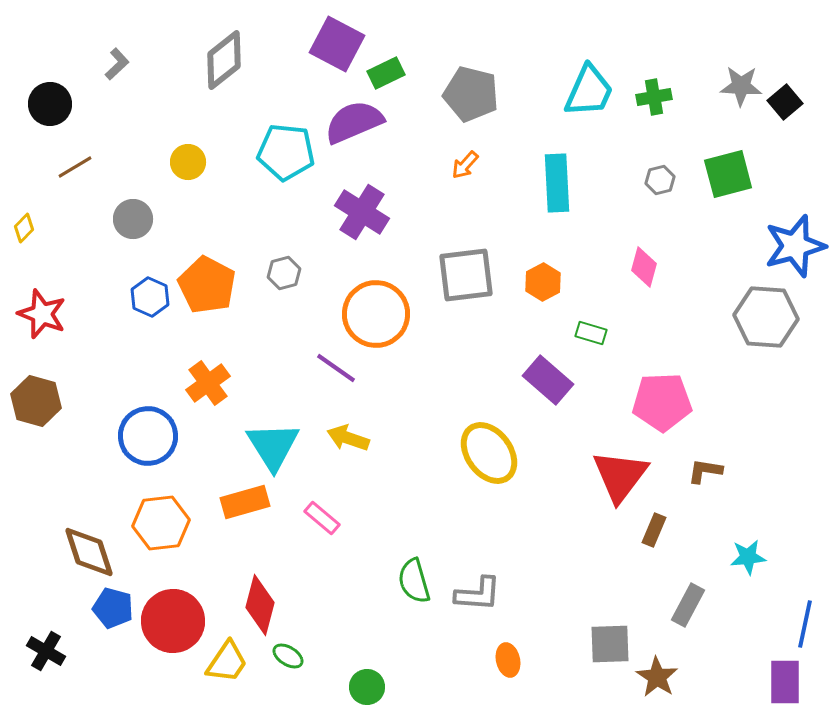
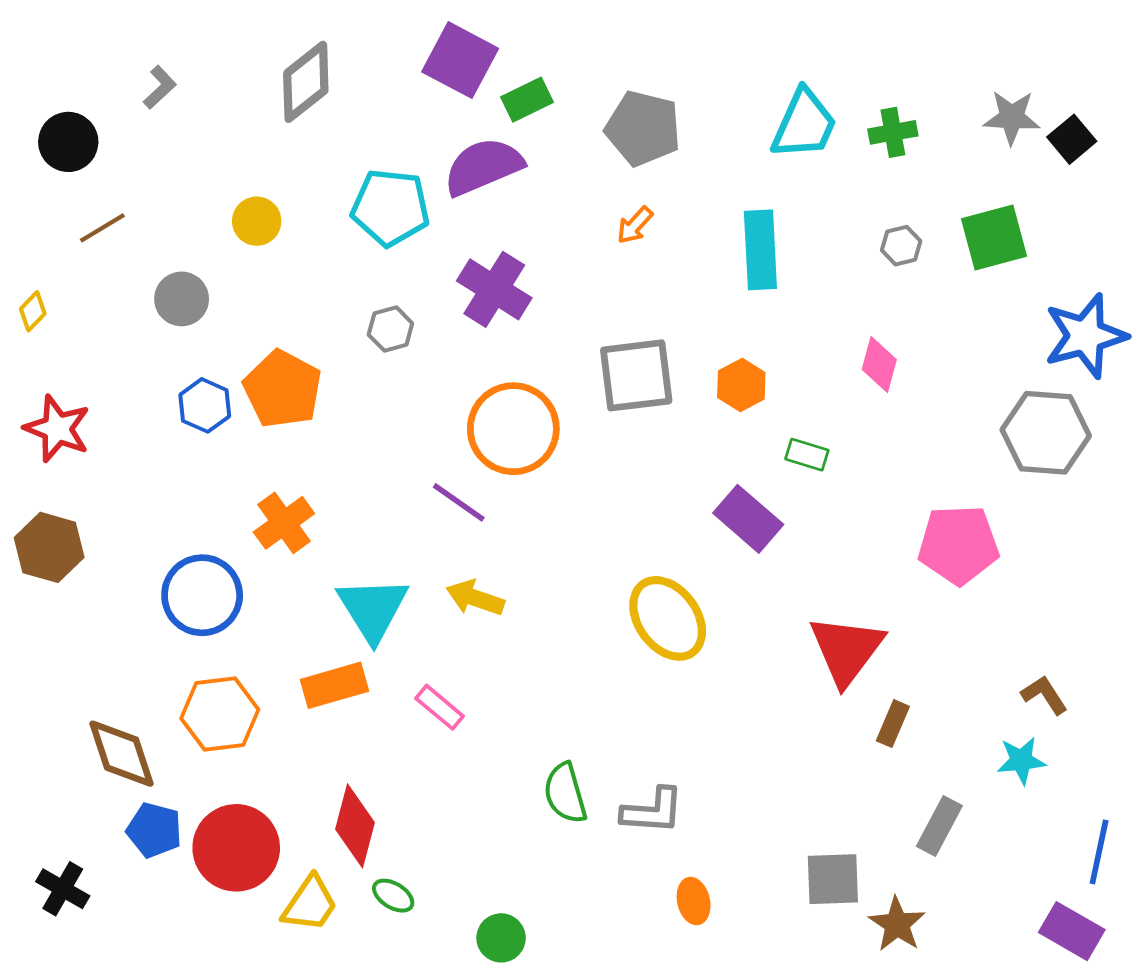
gray hexagon: (284, 273) -> (390, 329), moved
pink pentagon: (662, 402) -> (958, 545), moved
brown L-shape: (705, 471) -> (1044, 695), moved, turned 48
purple rectangle: (785, 682) -> (1072, 931), turned -60

